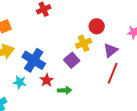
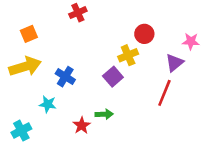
purple triangle: (111, 50) -> (174, 63), moved
blue cross: (34, 60) -> (65, 77), size x0.7
red star: (47, 80) -> (82, 126), moved

